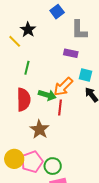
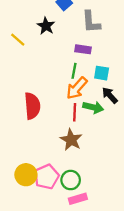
black star: (28, 30) -> (46, 26), moved
green line: (27, 68) -> (74, 71), moved
green arrow: (47, 95) -> (93, 107), moved
brown star: (39, 129) -> (71, 140), moved

